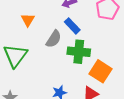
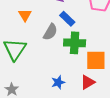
orange square: (100, 71) -> (96, 60), turned -30

